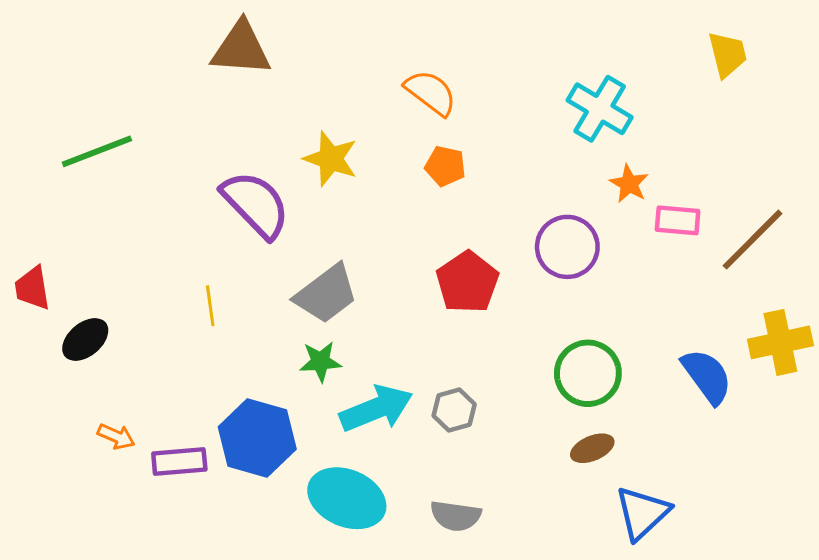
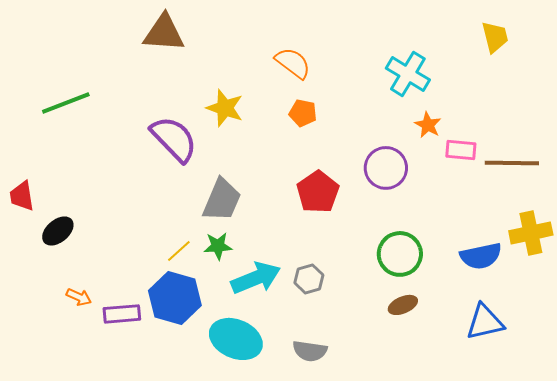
brown line: (752, 240) -> (512, 163), turned 46
gray trapezoid: (326, 294) -> (222, 200), turned -30
yellow line: (210, 306) -> (179, 251), moved, turned 56
blue semicircle: (707, 376) -> (481, 256), turned 114
blue triangle: (642, 513) -> (485, 322), moved, turned 30

